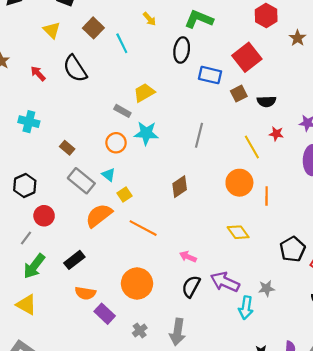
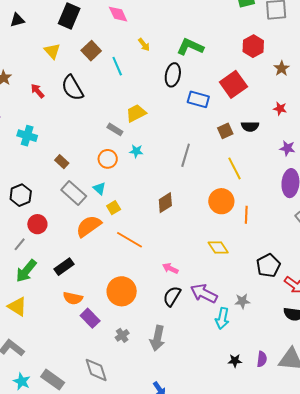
brown square: (239, 94) -> (225, 131), moved
cyan star: (146, 133) -> (136, 151), size x0.6
red star: (276, 134) -> (280, 109), moved

